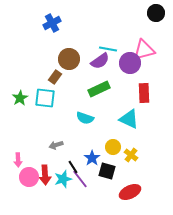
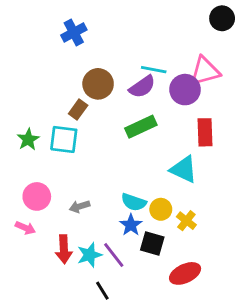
cyan semicircle: (85, 118) -> (134, 202), moved
pink arrow: (18, 160) -> (25, 228), turned -64
black line: (73, 167) -> (102, 291), moved
pink circle: (29, 177) -> (37, 196), moved

